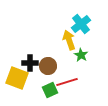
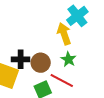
green star: (81, 55) -> (68, 59), moved
red line: (67, 82) -> (62, 80), turned 45

